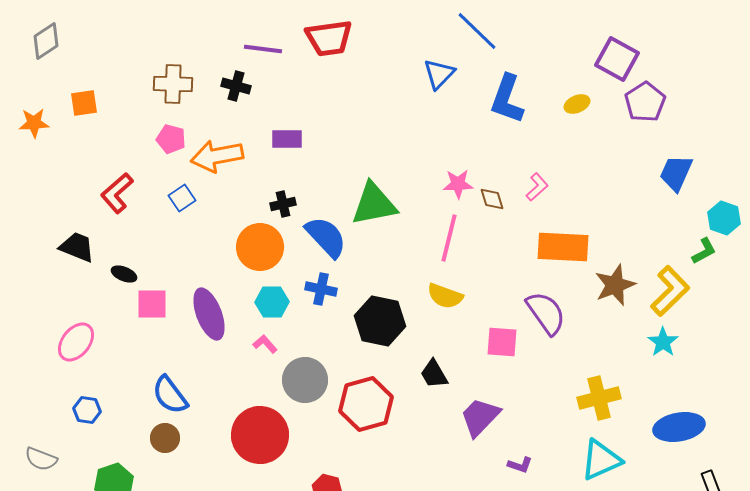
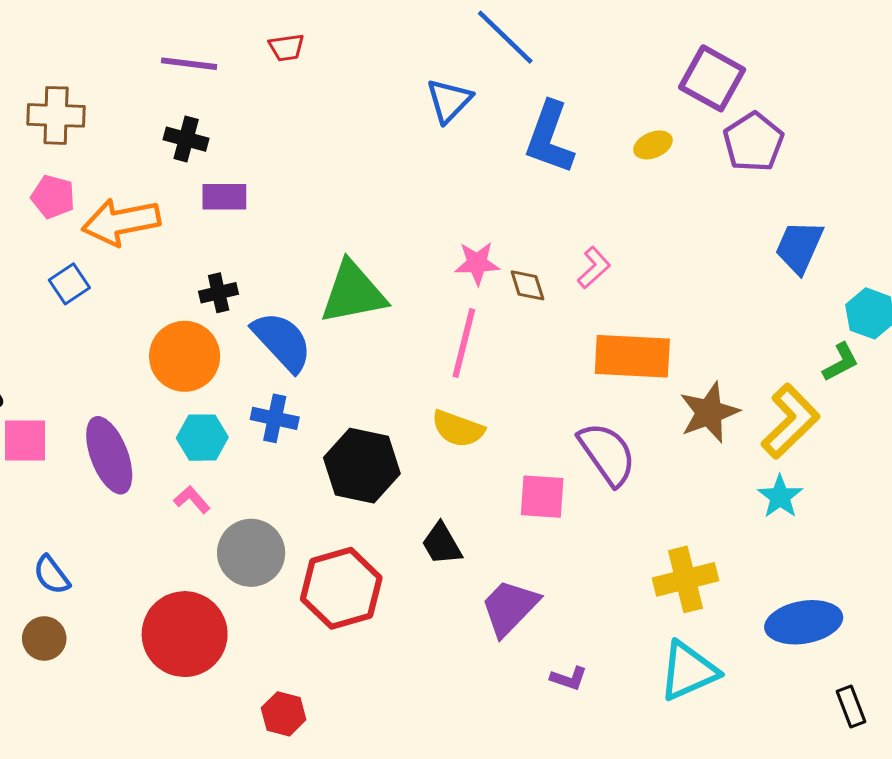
red trapezoid: (329, 38) -> (287, 47), size x0.5
black cross: (236, 86) -> (186, 139), moved
blue semicircle: (170, 395) -> (52, 575), size x0.7

